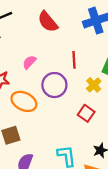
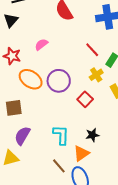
red line: (74, 60) -> (92, 50), moved, turned -49
purple circle: (54, 85) -> (59, 81), moved

